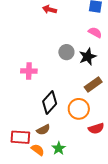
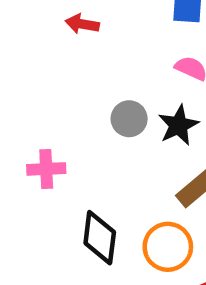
black diamond: (50, 103) -> (100, 238), turned -30

